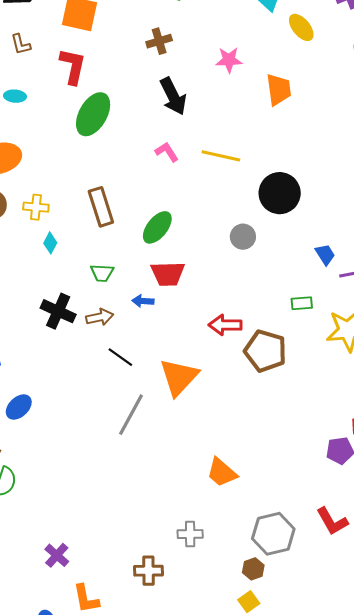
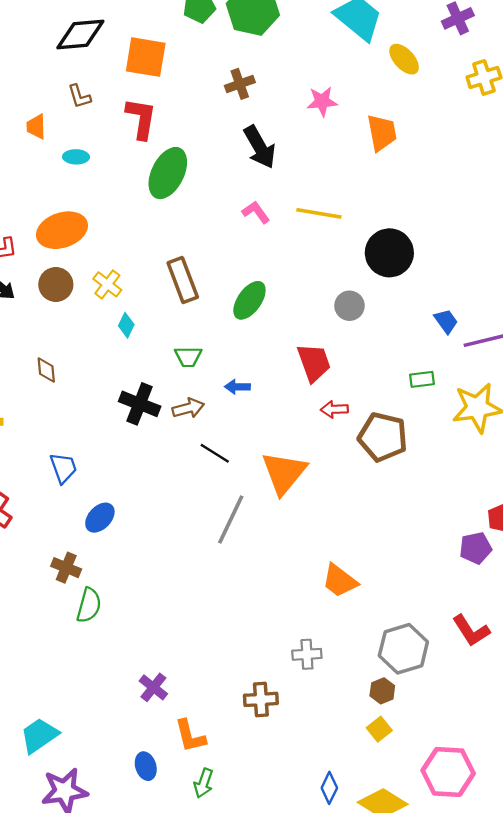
yellow cross: (36, 207) -> (107, 284), turned 35
red trapezoid: (168, 274) -> (314, 363), moved, turned -105
red arrow: (225, 325) -> (334, 409), size x0.7

